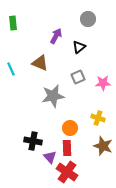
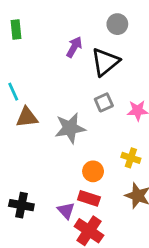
black triangle: (79, 47) -> (105, 62), size x1.6
brown triangle: (40, 63) -> (27, 117), moved, turned -30
black cross: (33, 141) -> (21, 205), moved
red rectangle: (67, 148) -> (89, 198), turned -70

